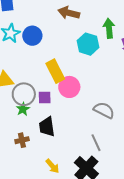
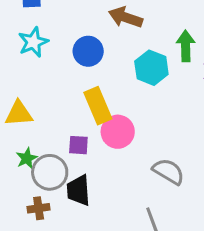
blue circle: (32, 36) -> (88, 51), moved
gray circle: (24, 94) -> (50, 172), moved
green star: (23, 109) -> (27, 158), moved

